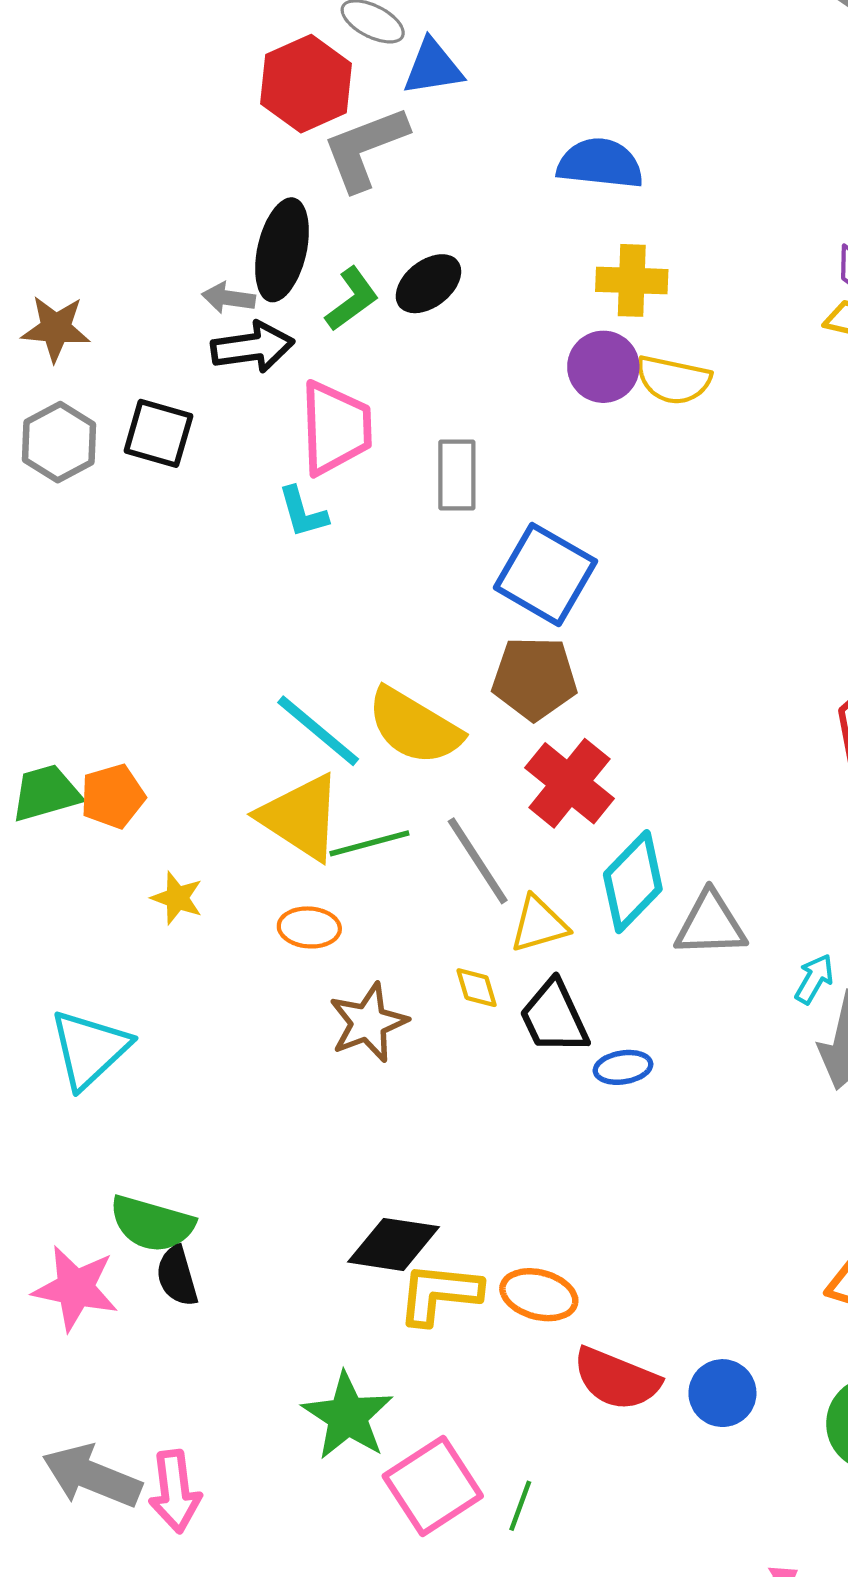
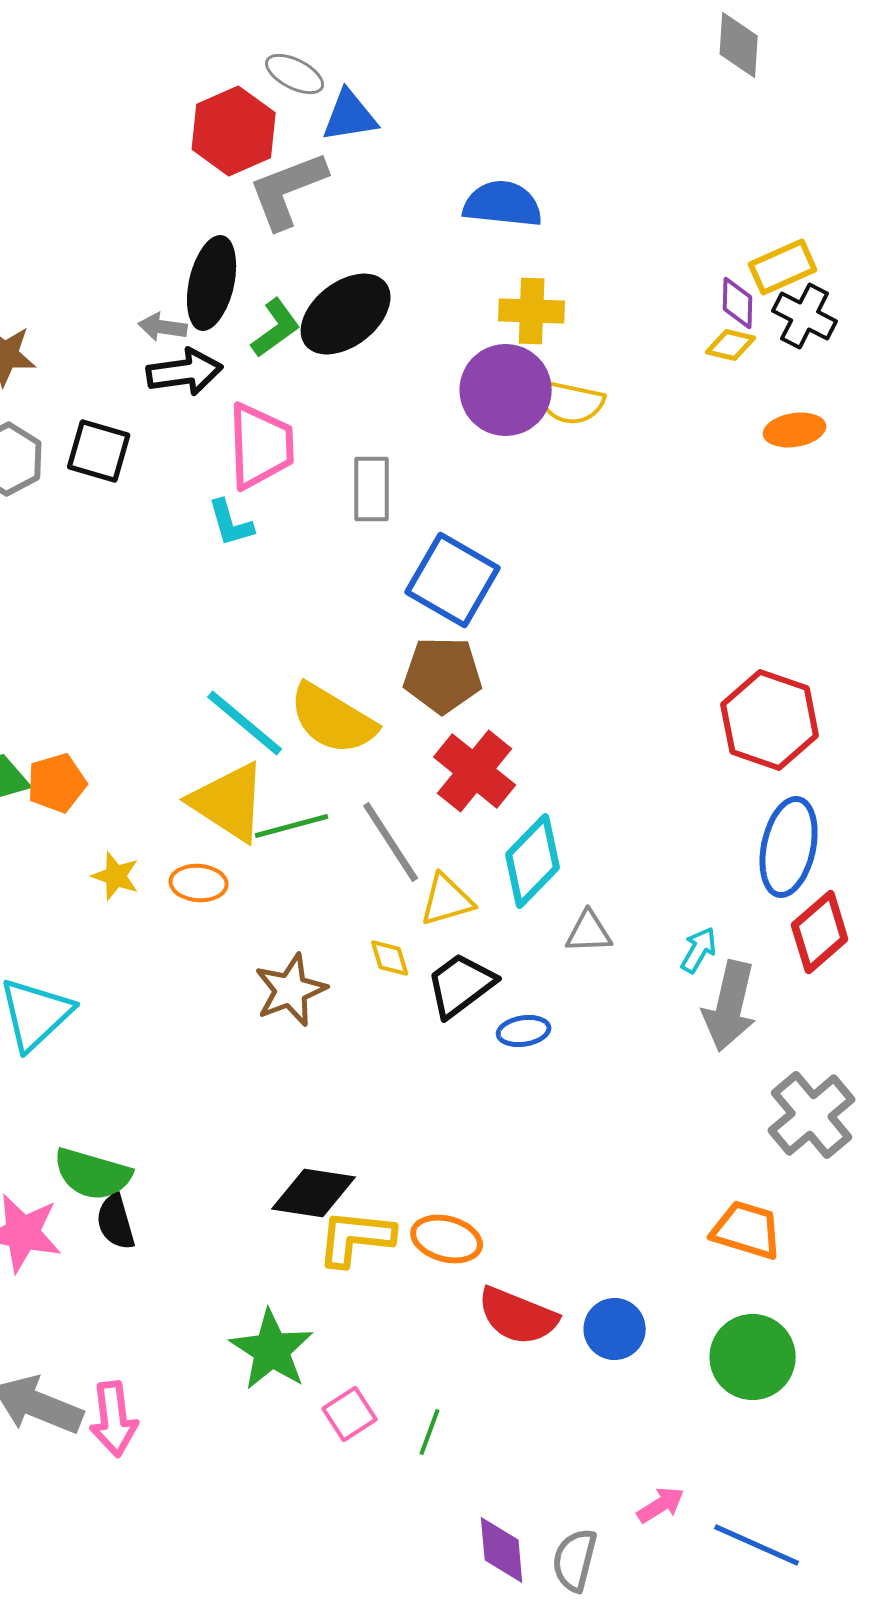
black ellipse: (428, 284) -> (346, 314), size x1.5
purple circle: (603, 367) -> (506, 390), size x1.4
gray triangle: (710, 924) -> (589, 932), moved, size x0.7
orange ellipse: (309, 927) -> (199, 883), moved
black trapezoid: (554, 1017) -> (461, 985), turned 78
pink square: (433, 1486) -> (350, 1414), size x0.6

